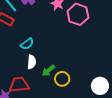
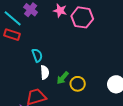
cyan semicircle: (27, 44) -> (37, 55), turned -64

